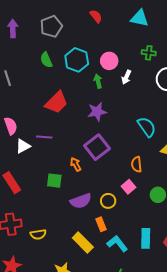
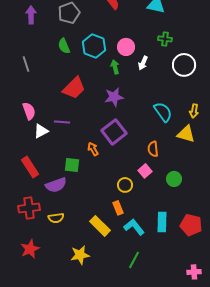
purple semicircle: (81, 201) -> (56, 185), moved

